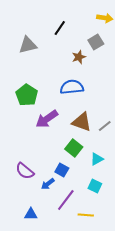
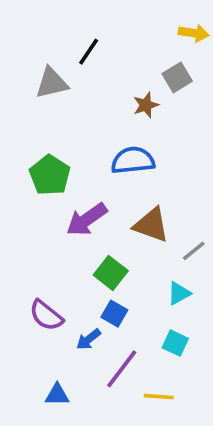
black line: (60, 28) -> (89, 52), moved
gray line: (105, 126) -> (194, 251), moved
green square: (74, 148) -> (111, 273), moved

